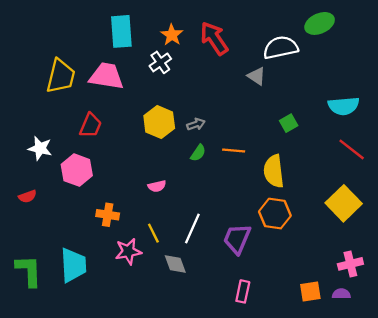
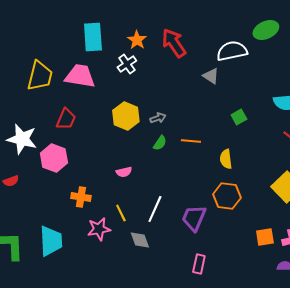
white star: (40, 148) -> (22, 139), size x1.4
yellow semicircle: (274, 171) -> (226, 159), size x0.7
orange square: (310, 291) -> (265, 237), moved

